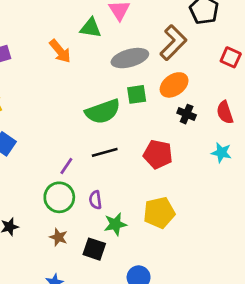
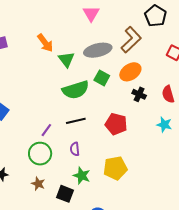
green triangle: (91, 28) -> (66, 59), moved, turned 42
green square: (137, 94) -> (102, 78), turned 35
purple semicircle: (95, 200) -> (75, 149), moved
green star: (115, 224) -> (82, 176), turned 30

